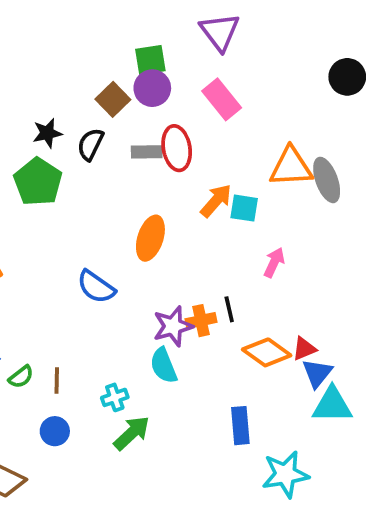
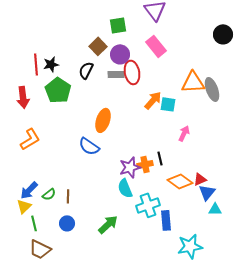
purple circle: (152, 88) -> (120, 54), moved
black star: (47, 133) -> (51, 64), moved
orange ellipse: (150, 238) -> (103, 120), moved
cyan cross: (115, 397) -> (148, 205), moved, size x1.6
cyan triangle: (332, 405) -> (215, 209), size x0.6

